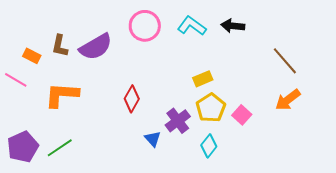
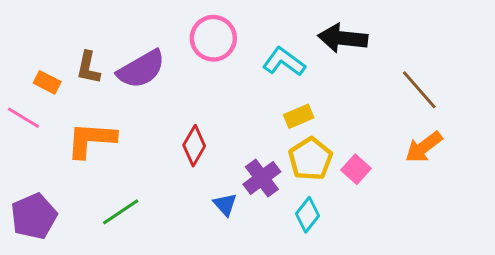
cyan L-shape: (192, 26) -> (284, 62), moved
black arrow: (233, 26) -> (343, 38), size x1.4
green line: (60, 148) -> (121, 212), moved

